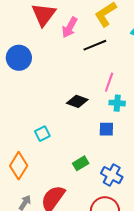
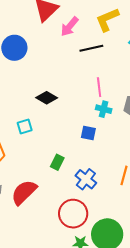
pink line: (109, 82) -> (99, 87), turned -36
black diamond: (77, 101) -> (47, 98), moved
green rectangle: (81, 163) -> (57, 162), turned -42

